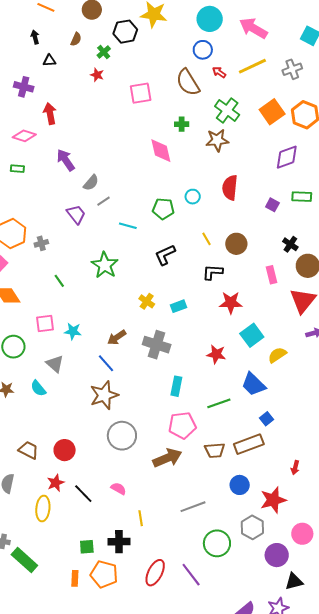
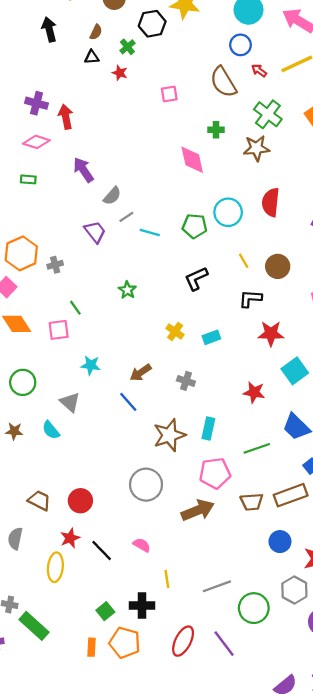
black arrow: (35, 37) -> (49, 29), size x1.5
black triangle: (49, 60) -> (92, 57), moved
purple cross: (24, 87) -> (37, 103), moved
pink square: (141, 93) -> (169, 94), size x0.7
cyan circle: (193, 197) -> (228, 212), size x1.6
cyan line: (128, 226) -> (150, 233), moved
green star: (105, 265) -> (127, 290), size x0.6
pink square: (45, 323) -> (59, 330), moved
gray cross: (157, 345) -> (186, 381), size x0.6
brown star: (104, 395) -> (169, 435), moved
gray line: (193, 507) -> (217, 586), moved
green square: (87, 547) -> (105, 611), turned -35

